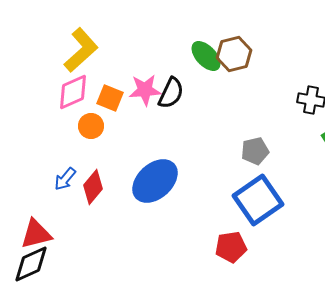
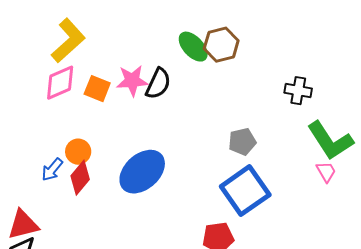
orange circle: (91, 126) -> (78, 152), moved

